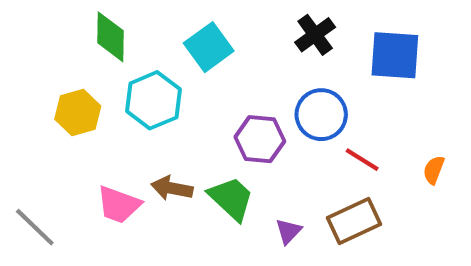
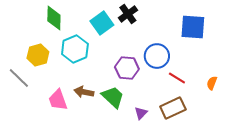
black cross: (315, 35) -> (128, 14), moved
pink trapezoid: (119, 205) -> (58, 100), turned 50
gray line: (35, 227) -> (19, 78), moved

